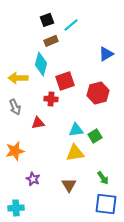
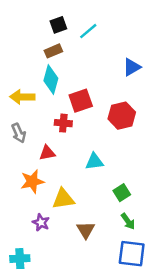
brown rectangle: (51, 41) -> (53, 51), moved
green square: (95, 136) -> (122, 193), moved
orange star: (15, 151) -> (32, 181), moved
yellow triangle: (75, 153) -> (63, 199), moved

